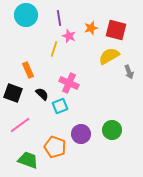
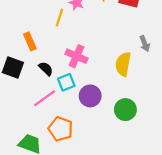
yellow semicircle: (109, 56) -> (123, 64), moved, turned -50
pink line: (20, 125) -> (45, 98), moved
purple circle: (81, 134) -> (90, 96), moved

